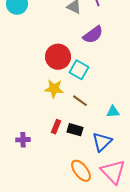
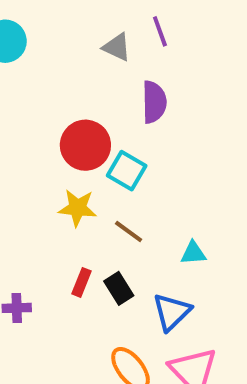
purple semicircle: (93, 35) -> (154, 102), turned -55
black rectangle: (75, 130) -> (119, 288), turned 42

